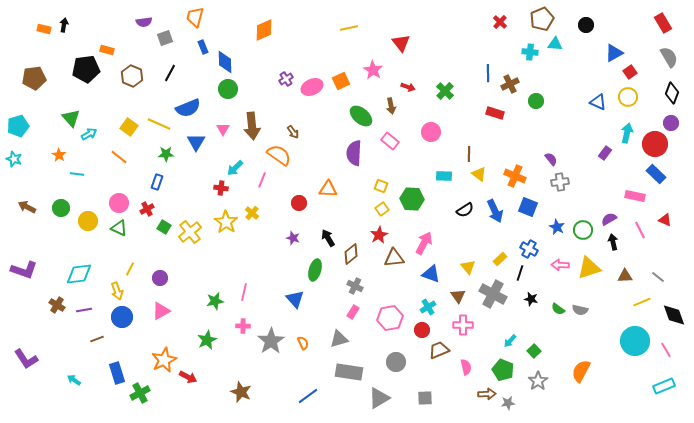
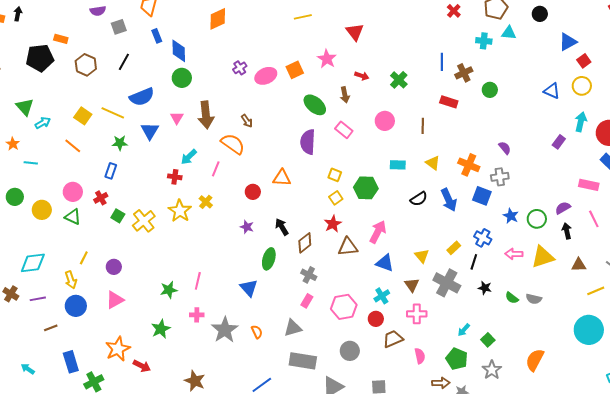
brown line: (469, 154) -> (423, 126), moved
gray cross: (560, 182) -> (500, 177), moved

